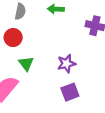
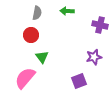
purple star: (66, 64) -> (94, 57), moved

